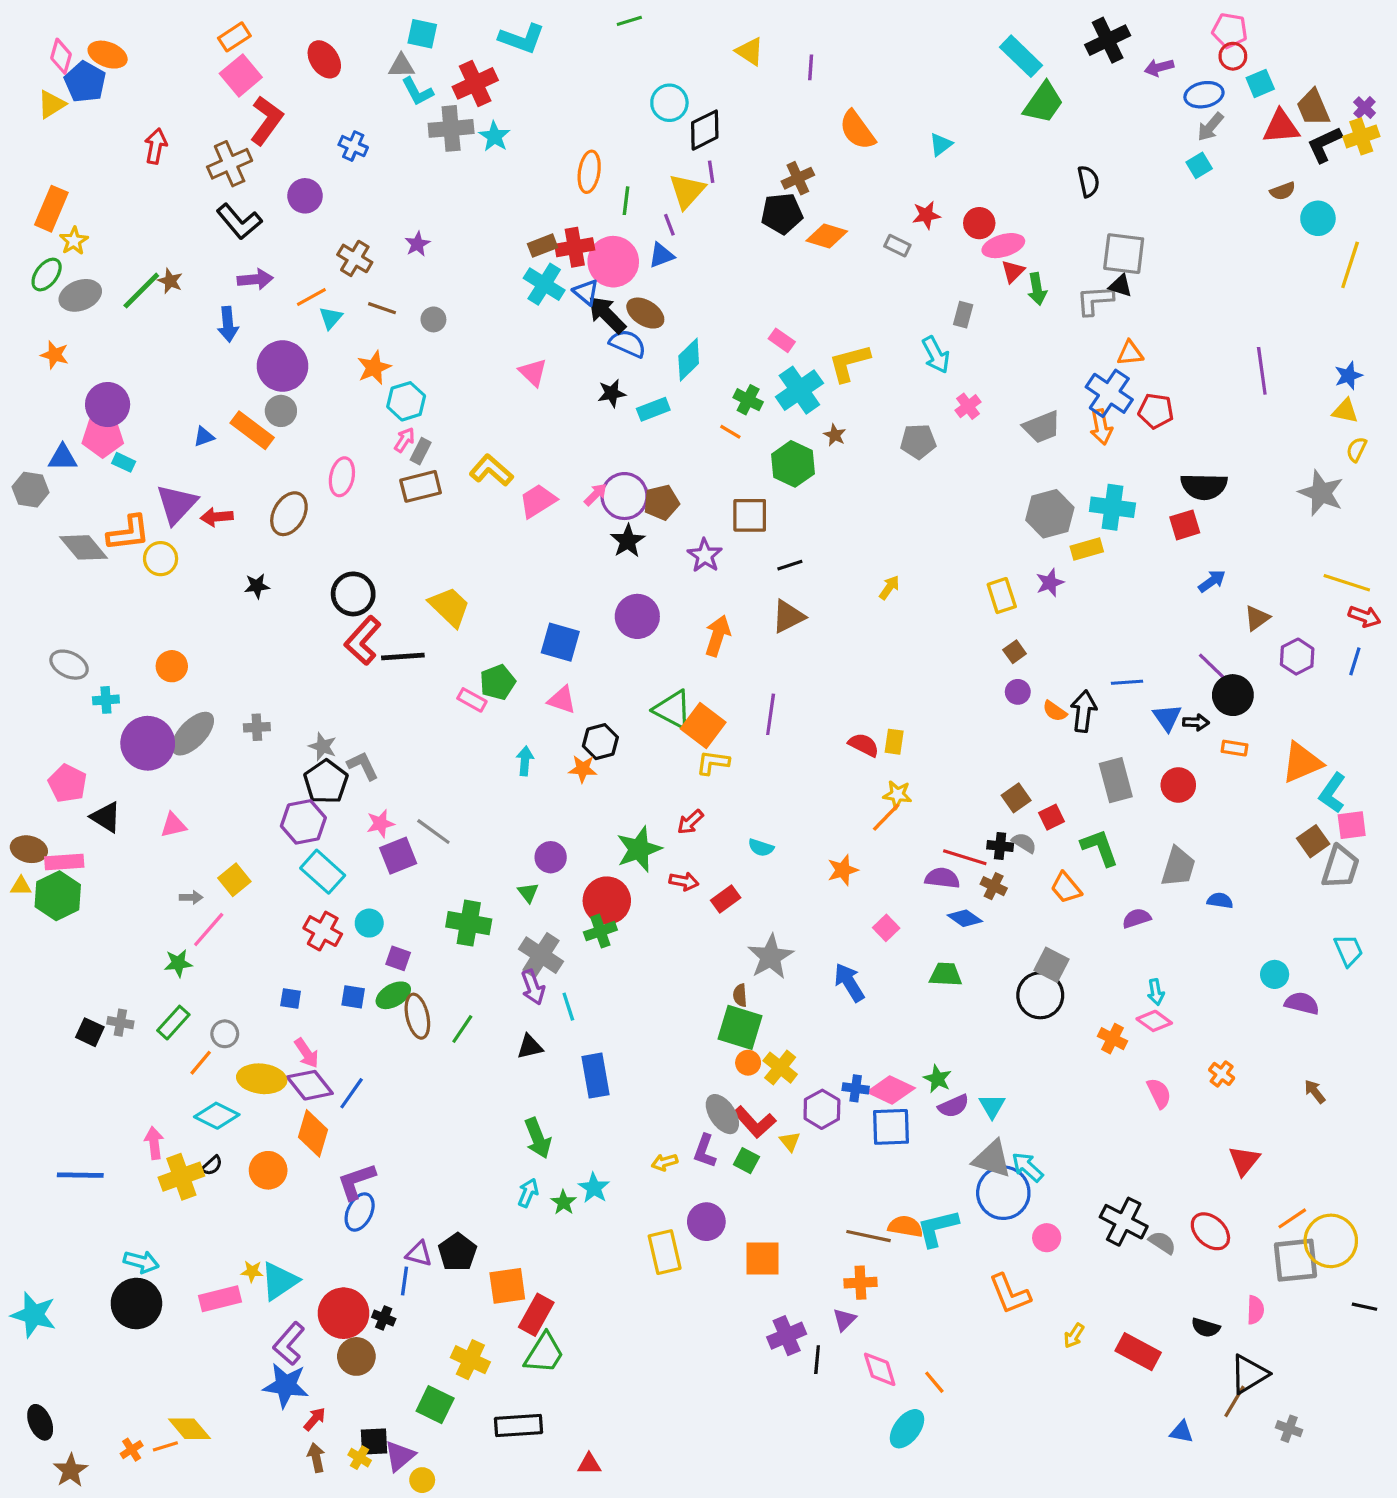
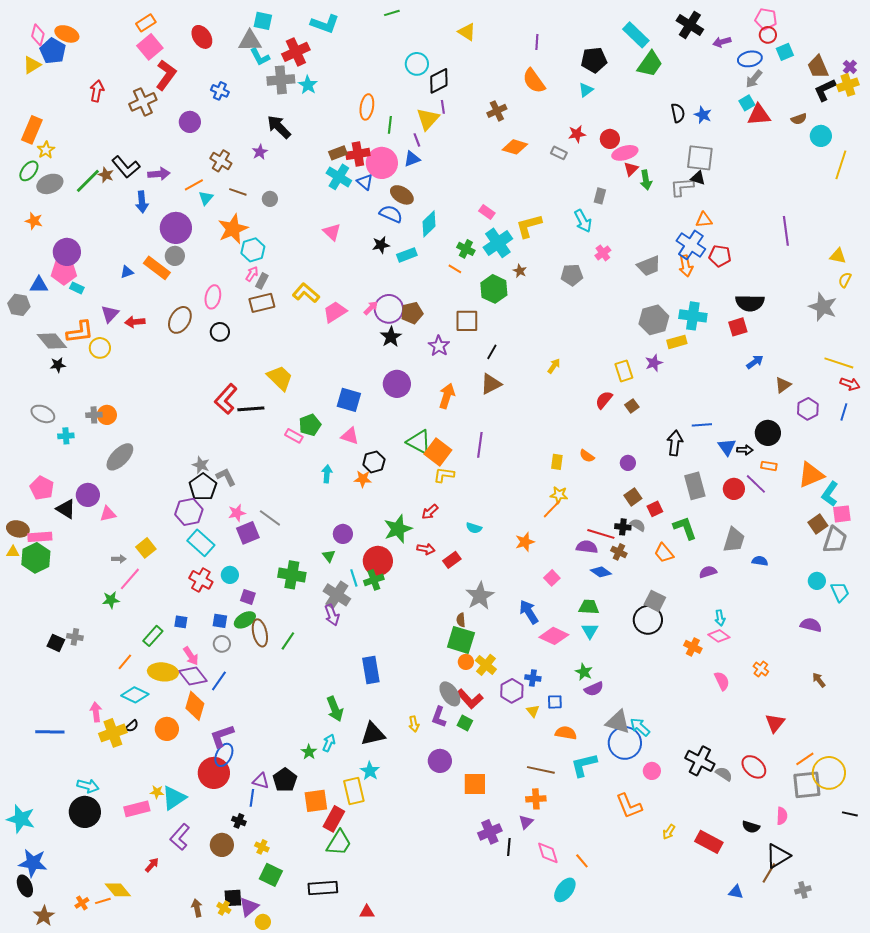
black cross: (1108, 40) -> (690, 25), turned -32
gray triangle: (401, 66) -> (250, 41), size x1.4
purple line: (811, 67) -> (537, 42), moved
red triangle: (1281, 127) -> (759, 115), moved
black pentagon: (782, 214) -> (594, 60), moved
black L-shape: (239, 222) -> (126, 167), moved
black arrow: (607, 315) -> (279, 127), moved
orange star: (374, 368) -> (233, 229), size x1.4
blue star: (1348, 376) -> (703, 115), moved, turned -30
purple triangle: (177, 504) -> (110, 314), size x0.7
black line: (790, 565) -> (492, 352), turned -42
black star: (257, 586) -> (58, 365), moved
black circle: (353, 594) -> (220, 332), moved, size x0.7
purple line: (1214, 668) -> (756, 484), moved
purple circle: (1018, 692) -> (628, 463), moved
orange semicircle: (1055, 711) -> (587, 456), moved
gray cross: (257, 727) -> (94, 415), moved
purple circle: (148, 743) -> (88, 495), moved, size x0.7
red semicircle: (864, 745) -> (604, 400), moved, turned -78
cyan circle: (1275, 974) -> (817, 581), moved
cyan line: (568, 1007) -> (354, 578), moved
green rectangle: (173, 1023) -> (153, 636), moved
gray circle: (225, 1034) -> (222, 644), moved
black triangle: (530, 1047) -> (373, 734), moved, size x1.5
pink diamond: (891, 1090) -> (554, 636), moved
cyan triangle: (992, 1106) -> (590, 631), moved
blue square: (891, 1127) -> (555, 702), size x0.6
yellow triangle: (790, 1141) -> (533, 711), moved
yellow arrow: (665, 1162) -> (414, 724), turned -84
cyan star: (594, 1188) -> (370, 771), moved
green star: (563, 1202) -> (309, 752), moved
orange semicircle: (905, 1226) -> (566, 733), moved
yellow rectangle: (665, 1252) -> (354, 791), moved
red circle: (344, 1313) -> (214, 773), moved
yellow cross: (470, 1360) -> (262, 847), moved, size x0.6
blue star: (286, 1385) -> (33, 863), moved
red arrow: (315, 1419) -> (152, 865), moved
gray cross: (1289, 1429) -> (803, 890), turned -35

